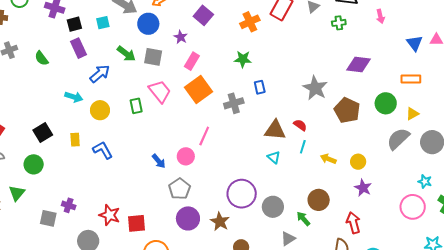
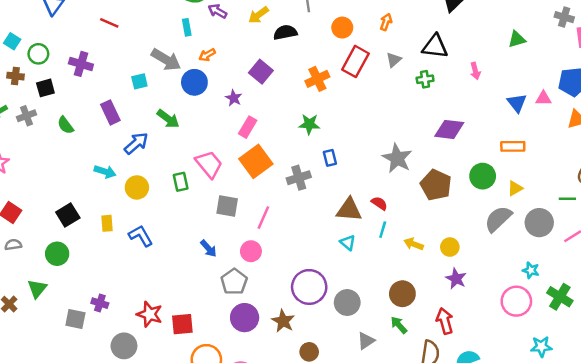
black square: (74, 24) -> (45, 88), moved
gray square: (153, 57) -> (227, 206), moved
pink circle: (186, 156) -> (251, 251), moved
green arrow: (303, 219) -> (399, 325), moved

